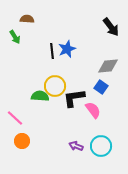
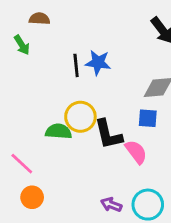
blue star: (67, 49) -> (98, 63), turned 30
blue square: (101, 87) -> (148, 118), turned -32
black L-shape: (74, 98) -> (108, 134), turned -95

